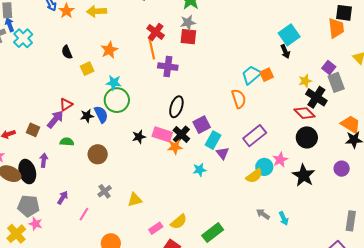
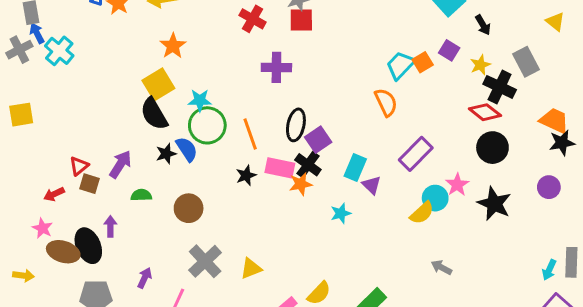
orange line: (152, 49) -> (250, 134), moved
orange star: (109, 50) -> (173, 46), moved
black semicircle: (67, 52) -> (154, 114), moved, size x1.6
black arrow: (285, 52) -> (483, 25), moved
purple square: (329, 67) -> (449, 50), moved
yellow square: (87, 69) -> (158, 84), size x1.5
red triangle: (66, 104) -> (79, 166), moved
purple square: (202, 125) -> (318, 140), moved
gray cross: (105, 191) -> (205, 261), size x1.6
cyan arrow: (284, 218) -> (549, 270), moved, turned 56

